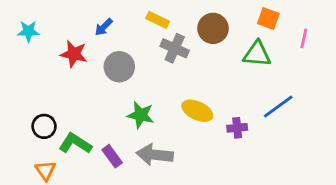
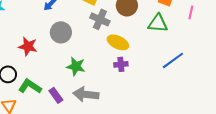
red star: (74, 54) -> (28, 46), moved
yellow ellipse: (197, 111) -> (118, 42), moved
purple cross: (237, 128) -> (121, 64), moved

